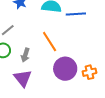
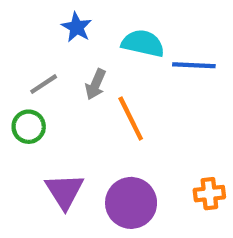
gray arrow: (25, 55) -> (96, 84), moved
purple circle: (65, 69) -> (131, 203), moved

